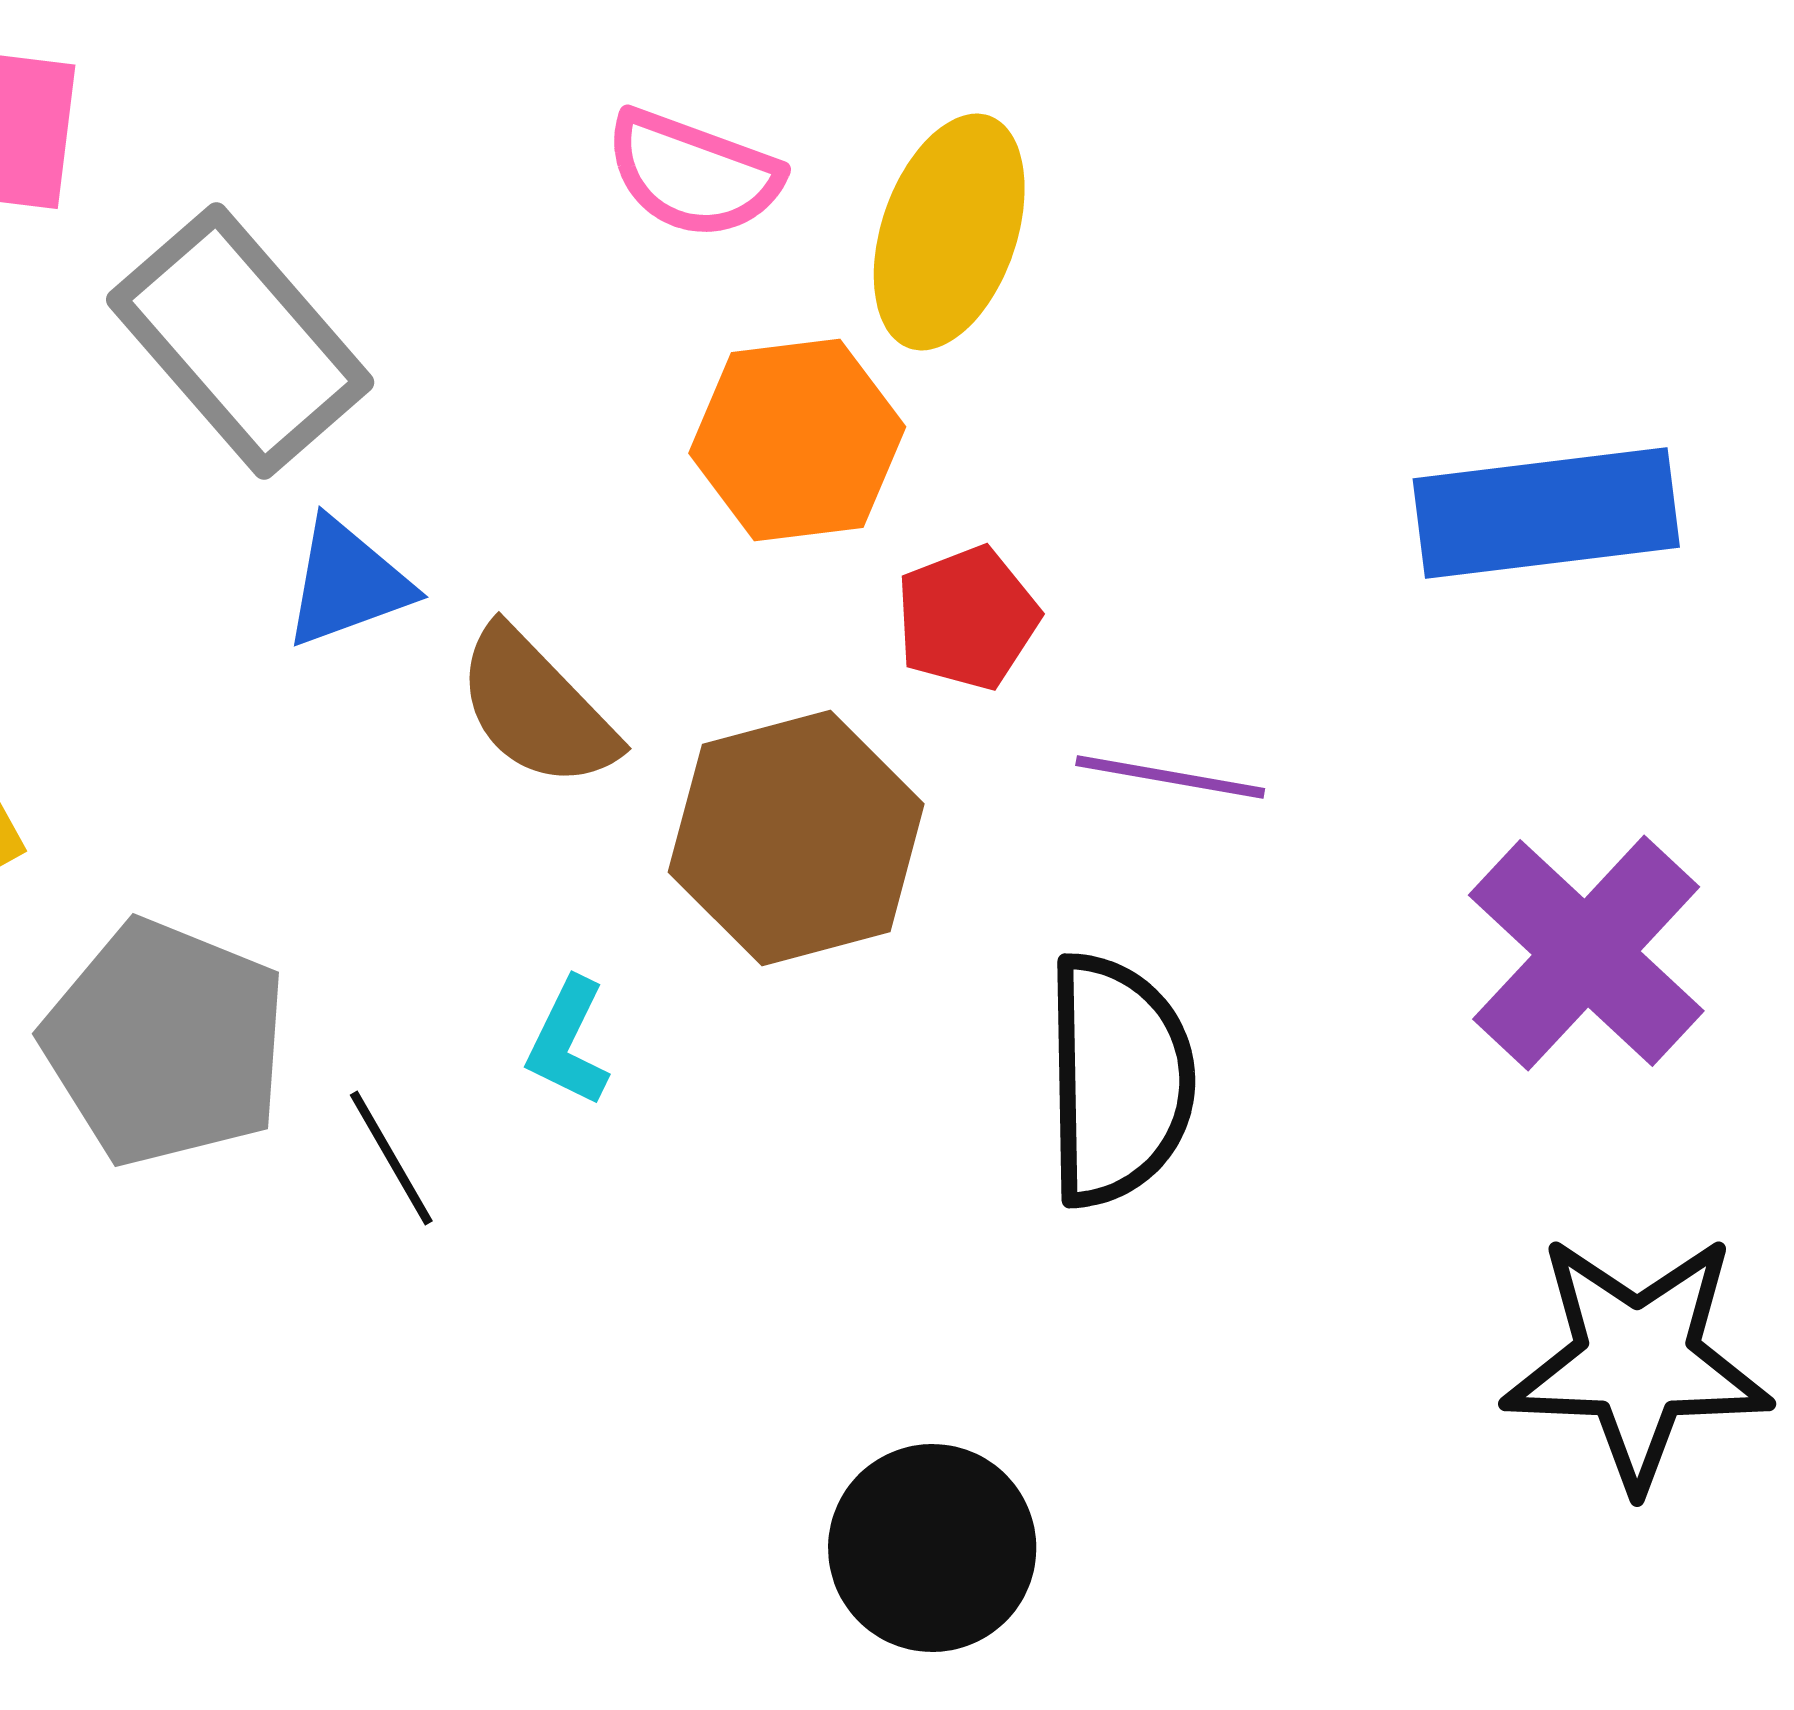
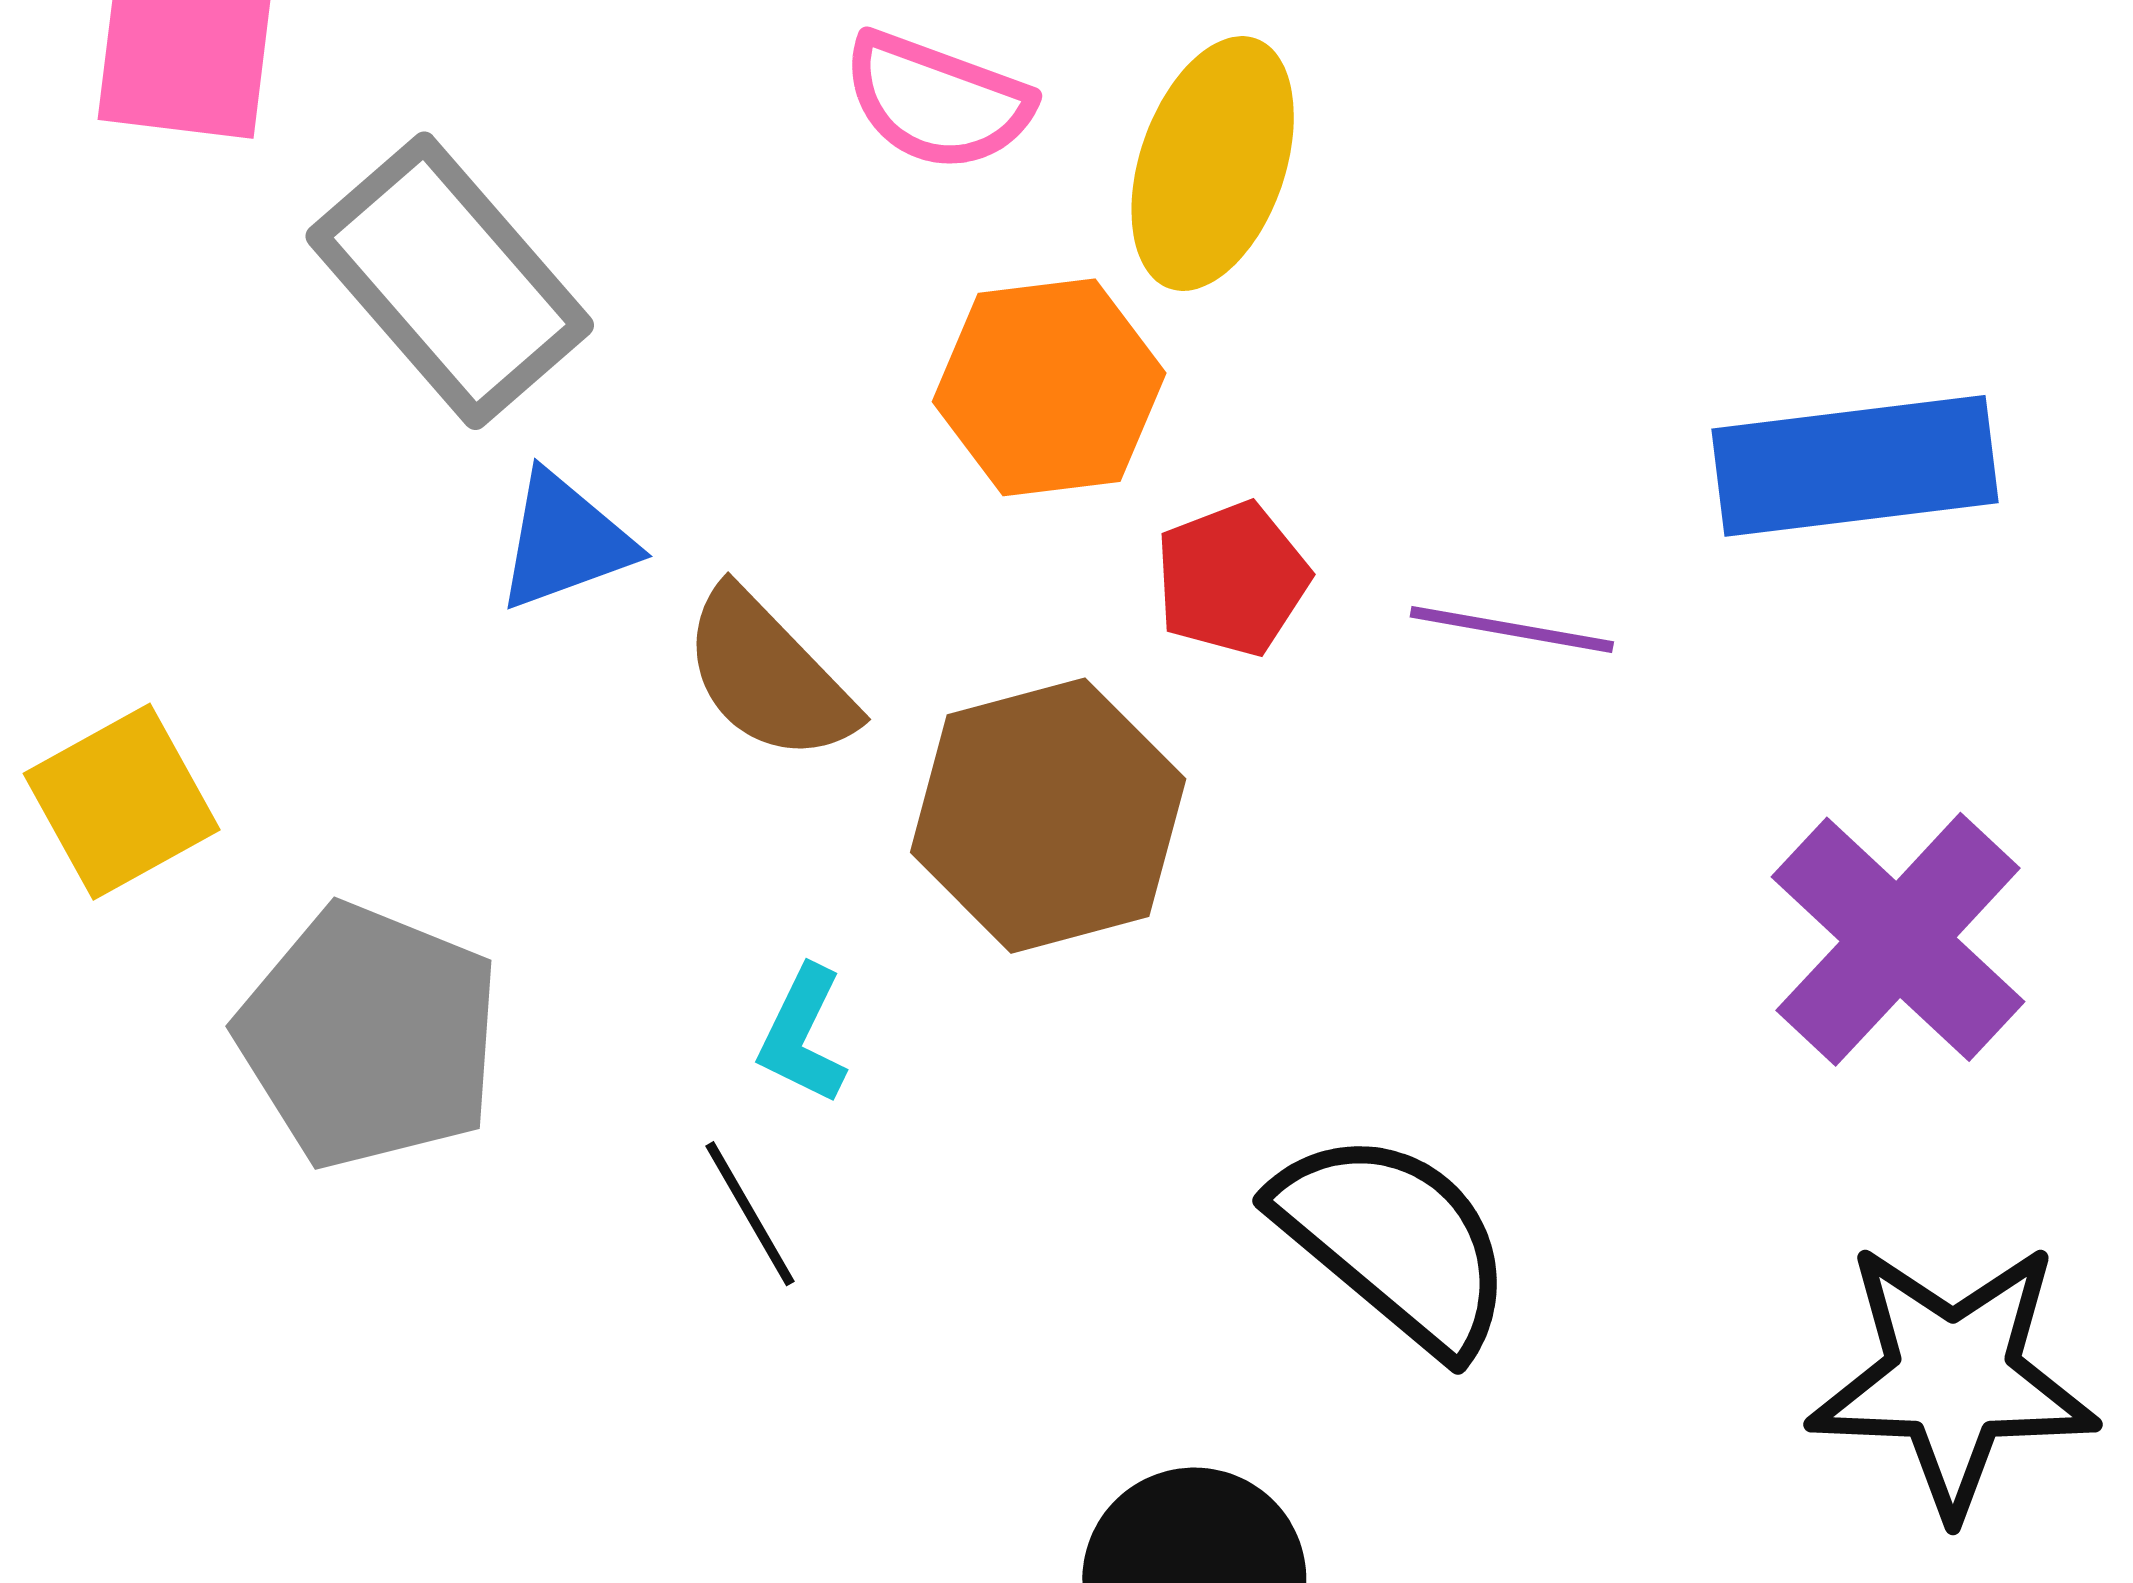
purple line: (1170, 777) -> (1512, 629), moved
black semicircle: (1118, 1080) -> (1394, 1242), moved, turned -49
black line: (391, 1158) -> (750, 1214), moved

